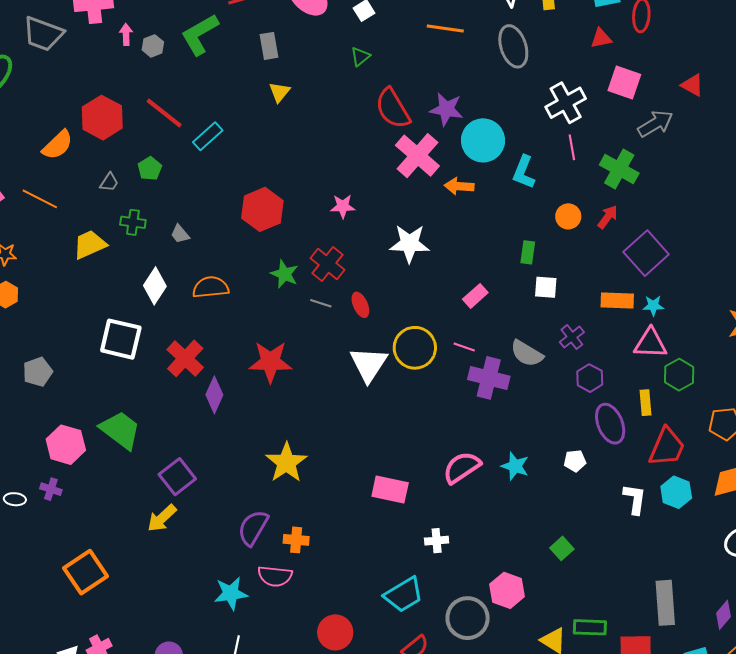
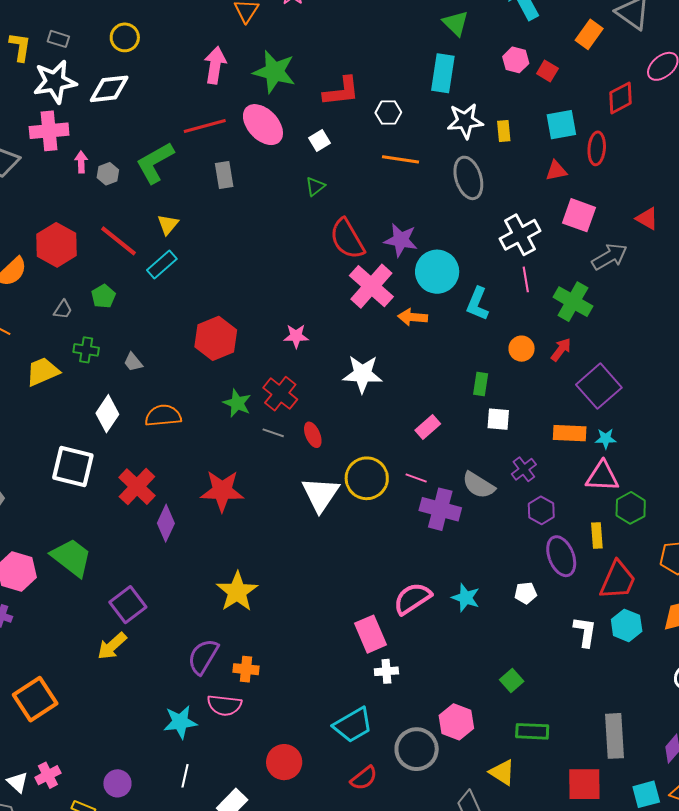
yellow triangle: (279, 92) -> (168, 224), moved
pink rectangle: (390, 490) -> (371, 634), moved, turned 54
green rectangle: (590, 627) -> (532, 731), moved

